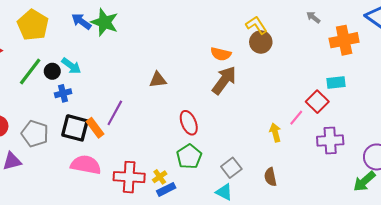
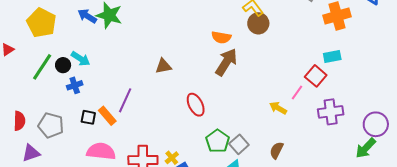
black square: (75, 128) -> (88, 117), size x0.6
yellow arrow: (275, 133) -> (278, 108), turned -42
green pentagon: (189, 157) -> (218, 141), moved
brown semicircle: (270, 177) -> (277, 150), turned 42

